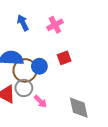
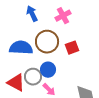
blue circle: (39, 66) -> (48, 70), moved
brown circle: (25, 70) -> (47, 42), moved

